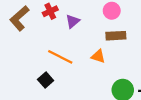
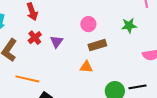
orange line: (60, 57) -> (27, 79), moved

